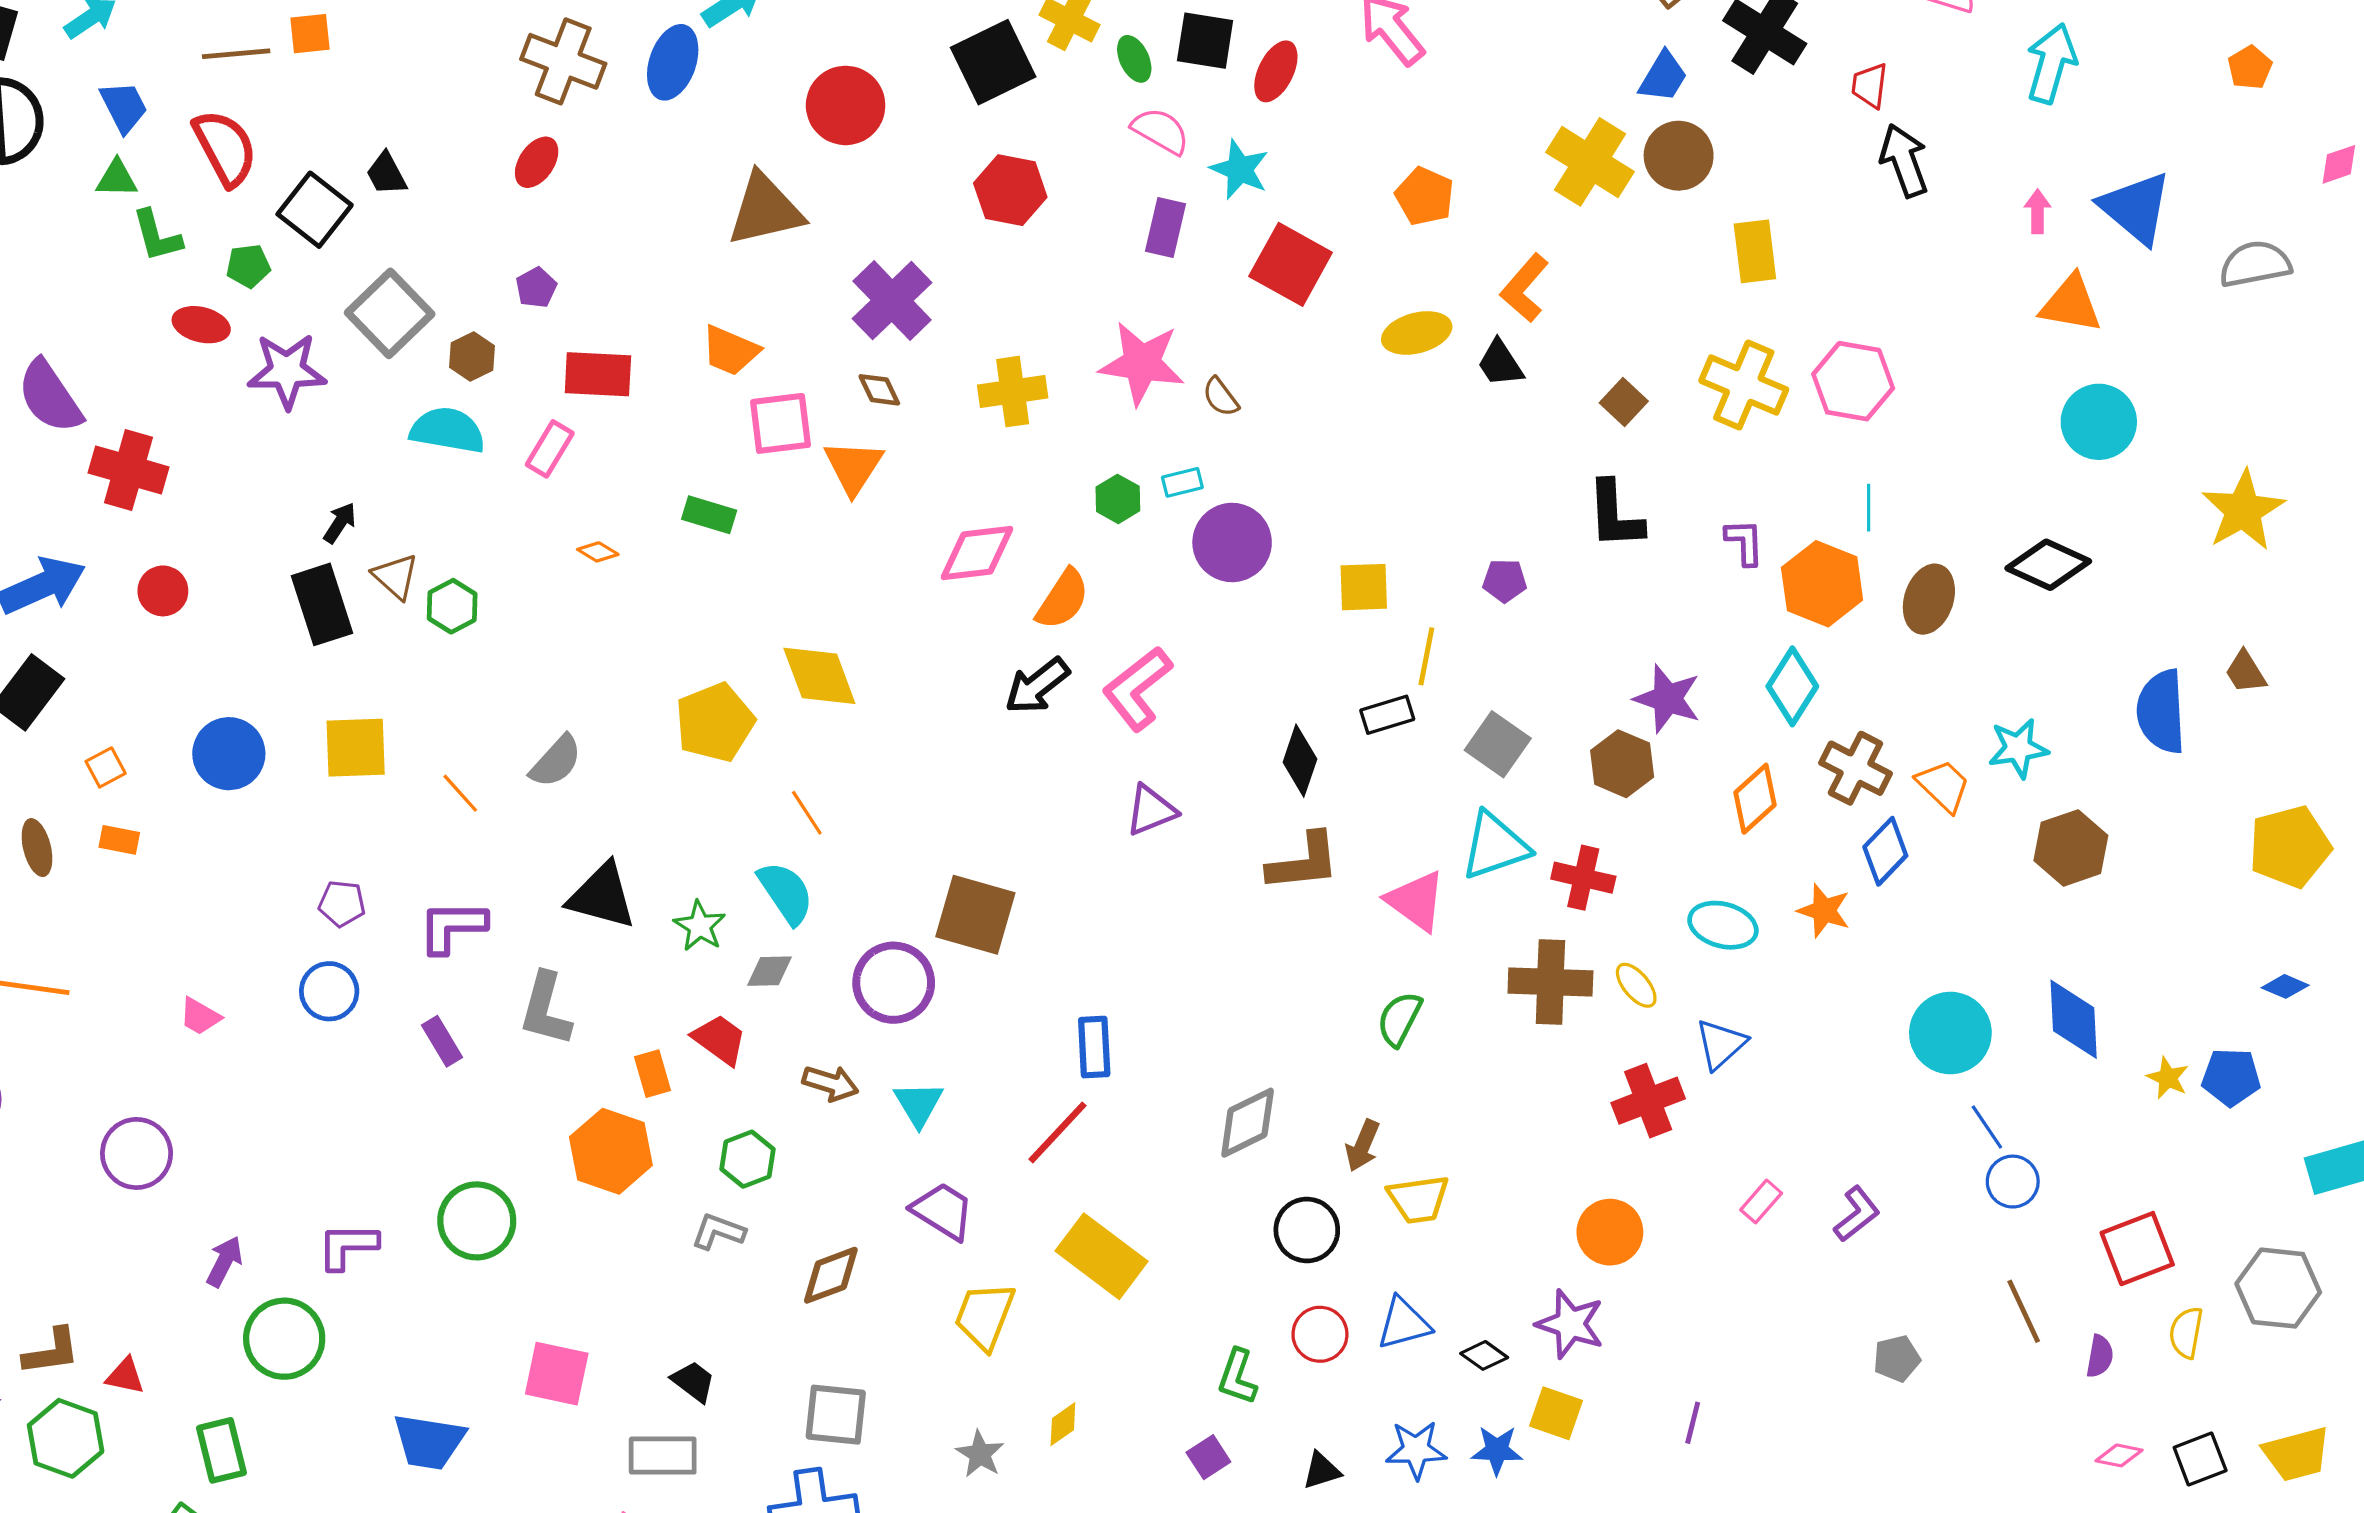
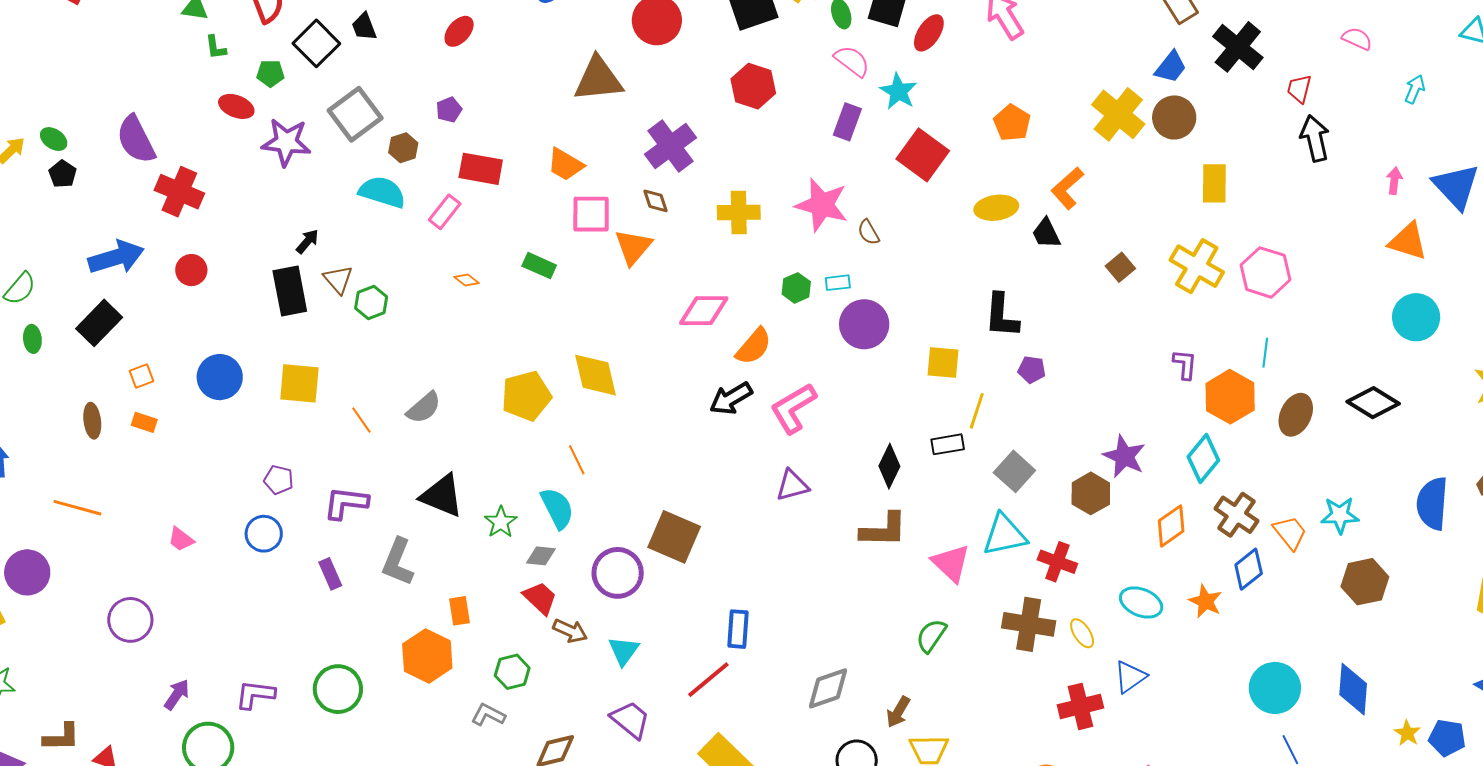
cyan arrow: (2051, 63) -> (1415, 89), size x0.6
green L-shape: (157, 236) -> (216, 47), size x0.7
black L-shape: (1615, 515) -> (1002, 316), moved
red trapezoid: (720, 1040) -> (540, 598), moved

